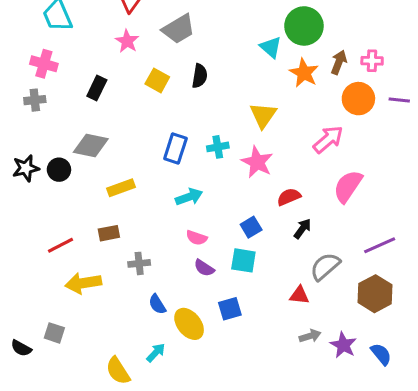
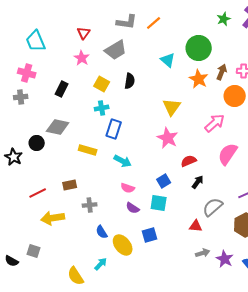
cyan triangle: (271, 47) -> (168, 60), moved
cyan cross: (218, 147) -> (102, 108), moved
black star: (26, 168) -> (14, 157), moved, turned -30
yellow rectangle: (121, 188) -> (88, 150), moved, turned 36
cyan arrow: (189, 197) -> (123, 161), turned 48

